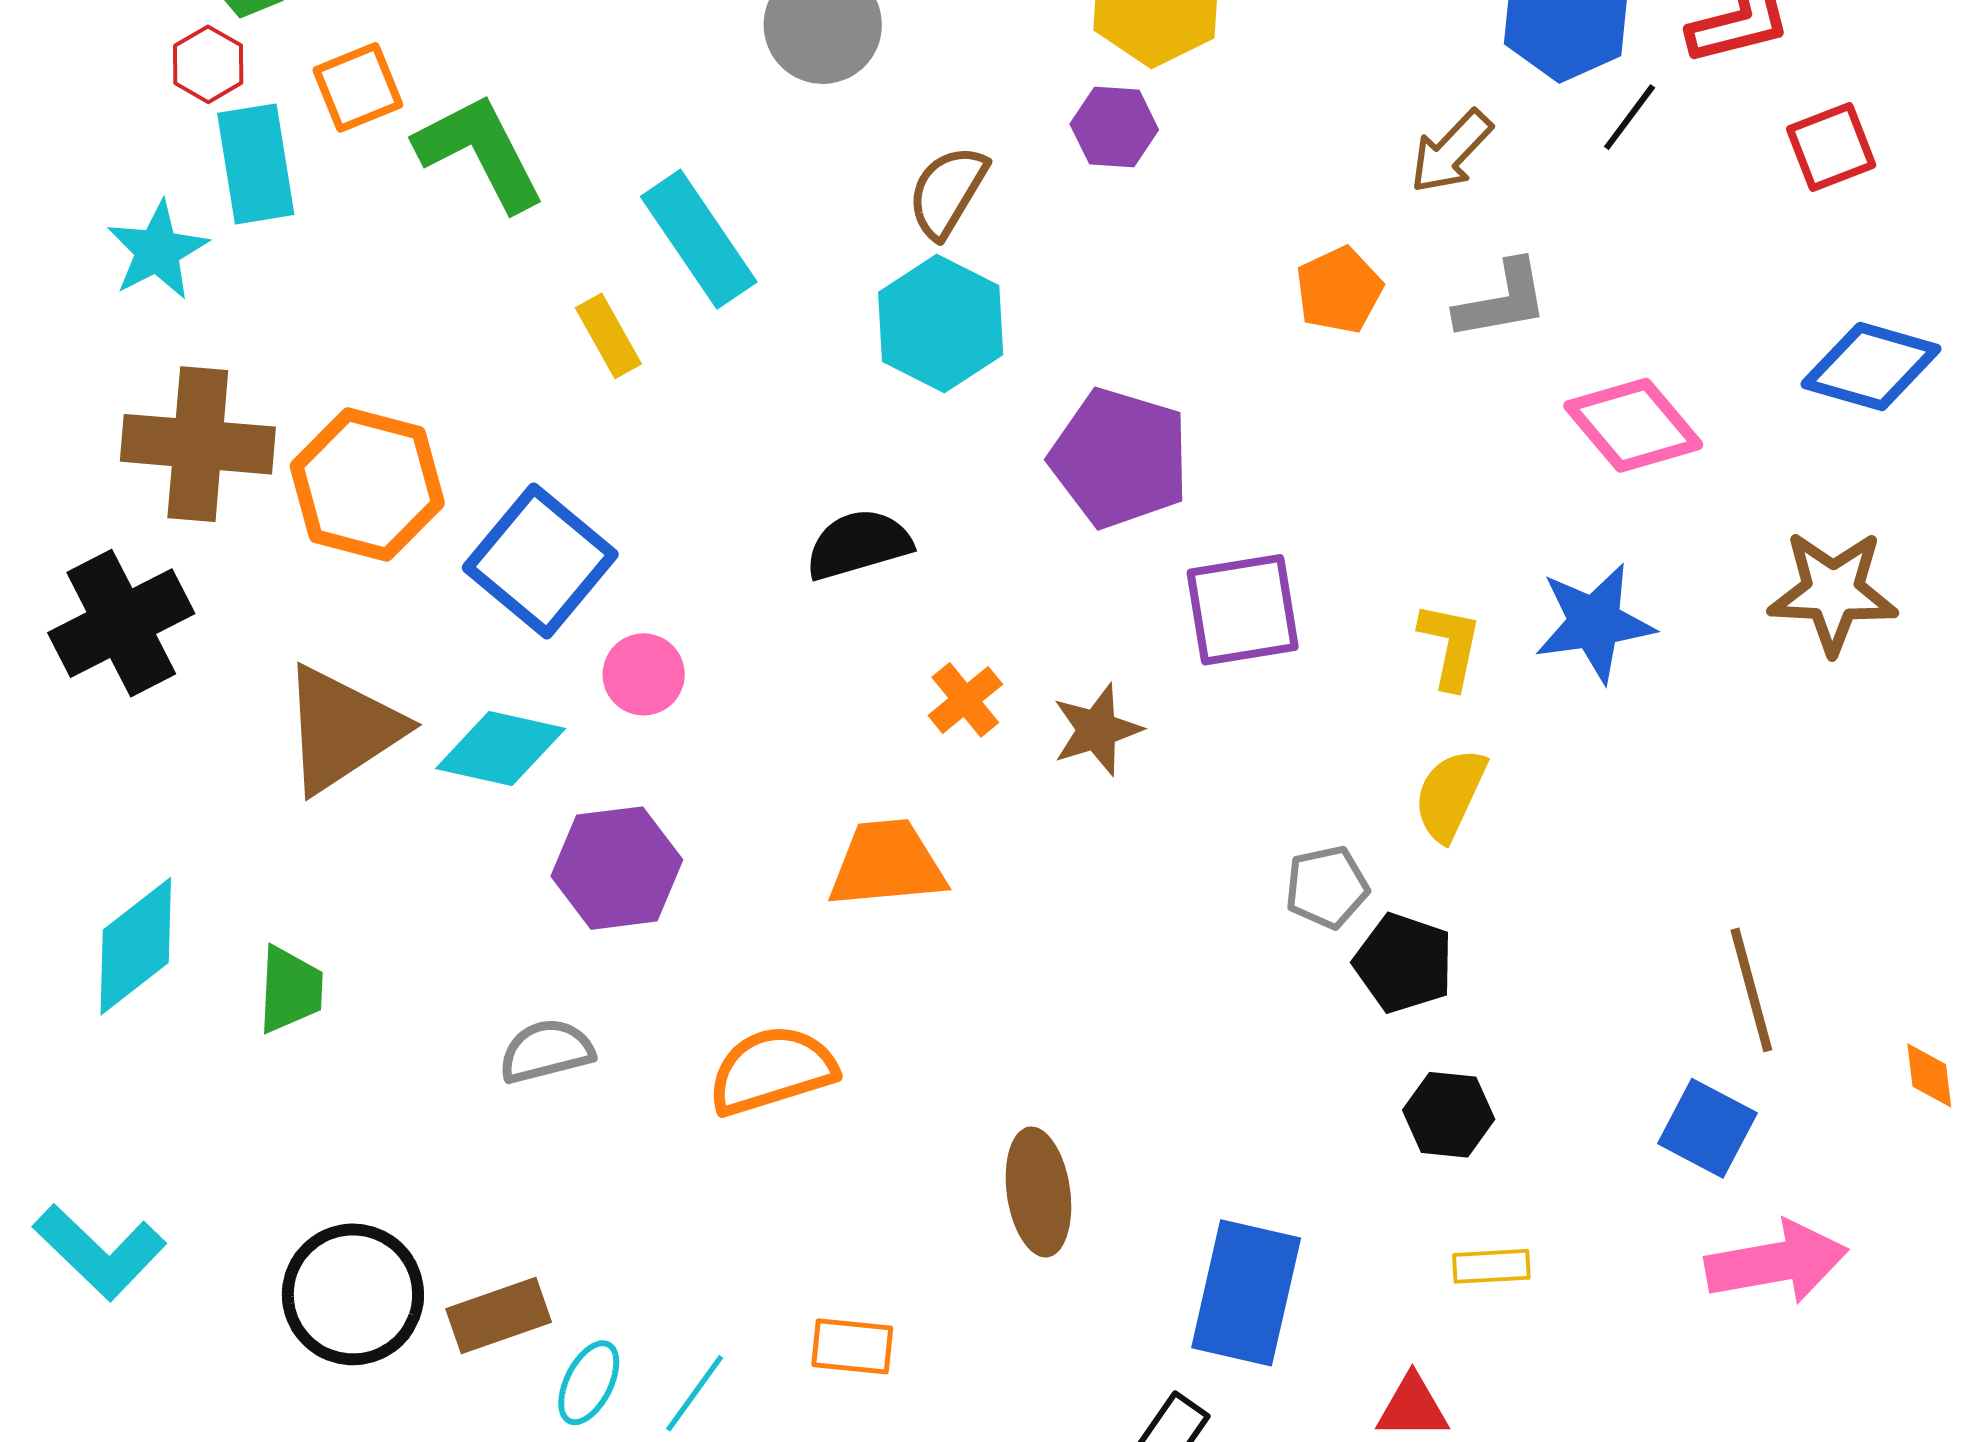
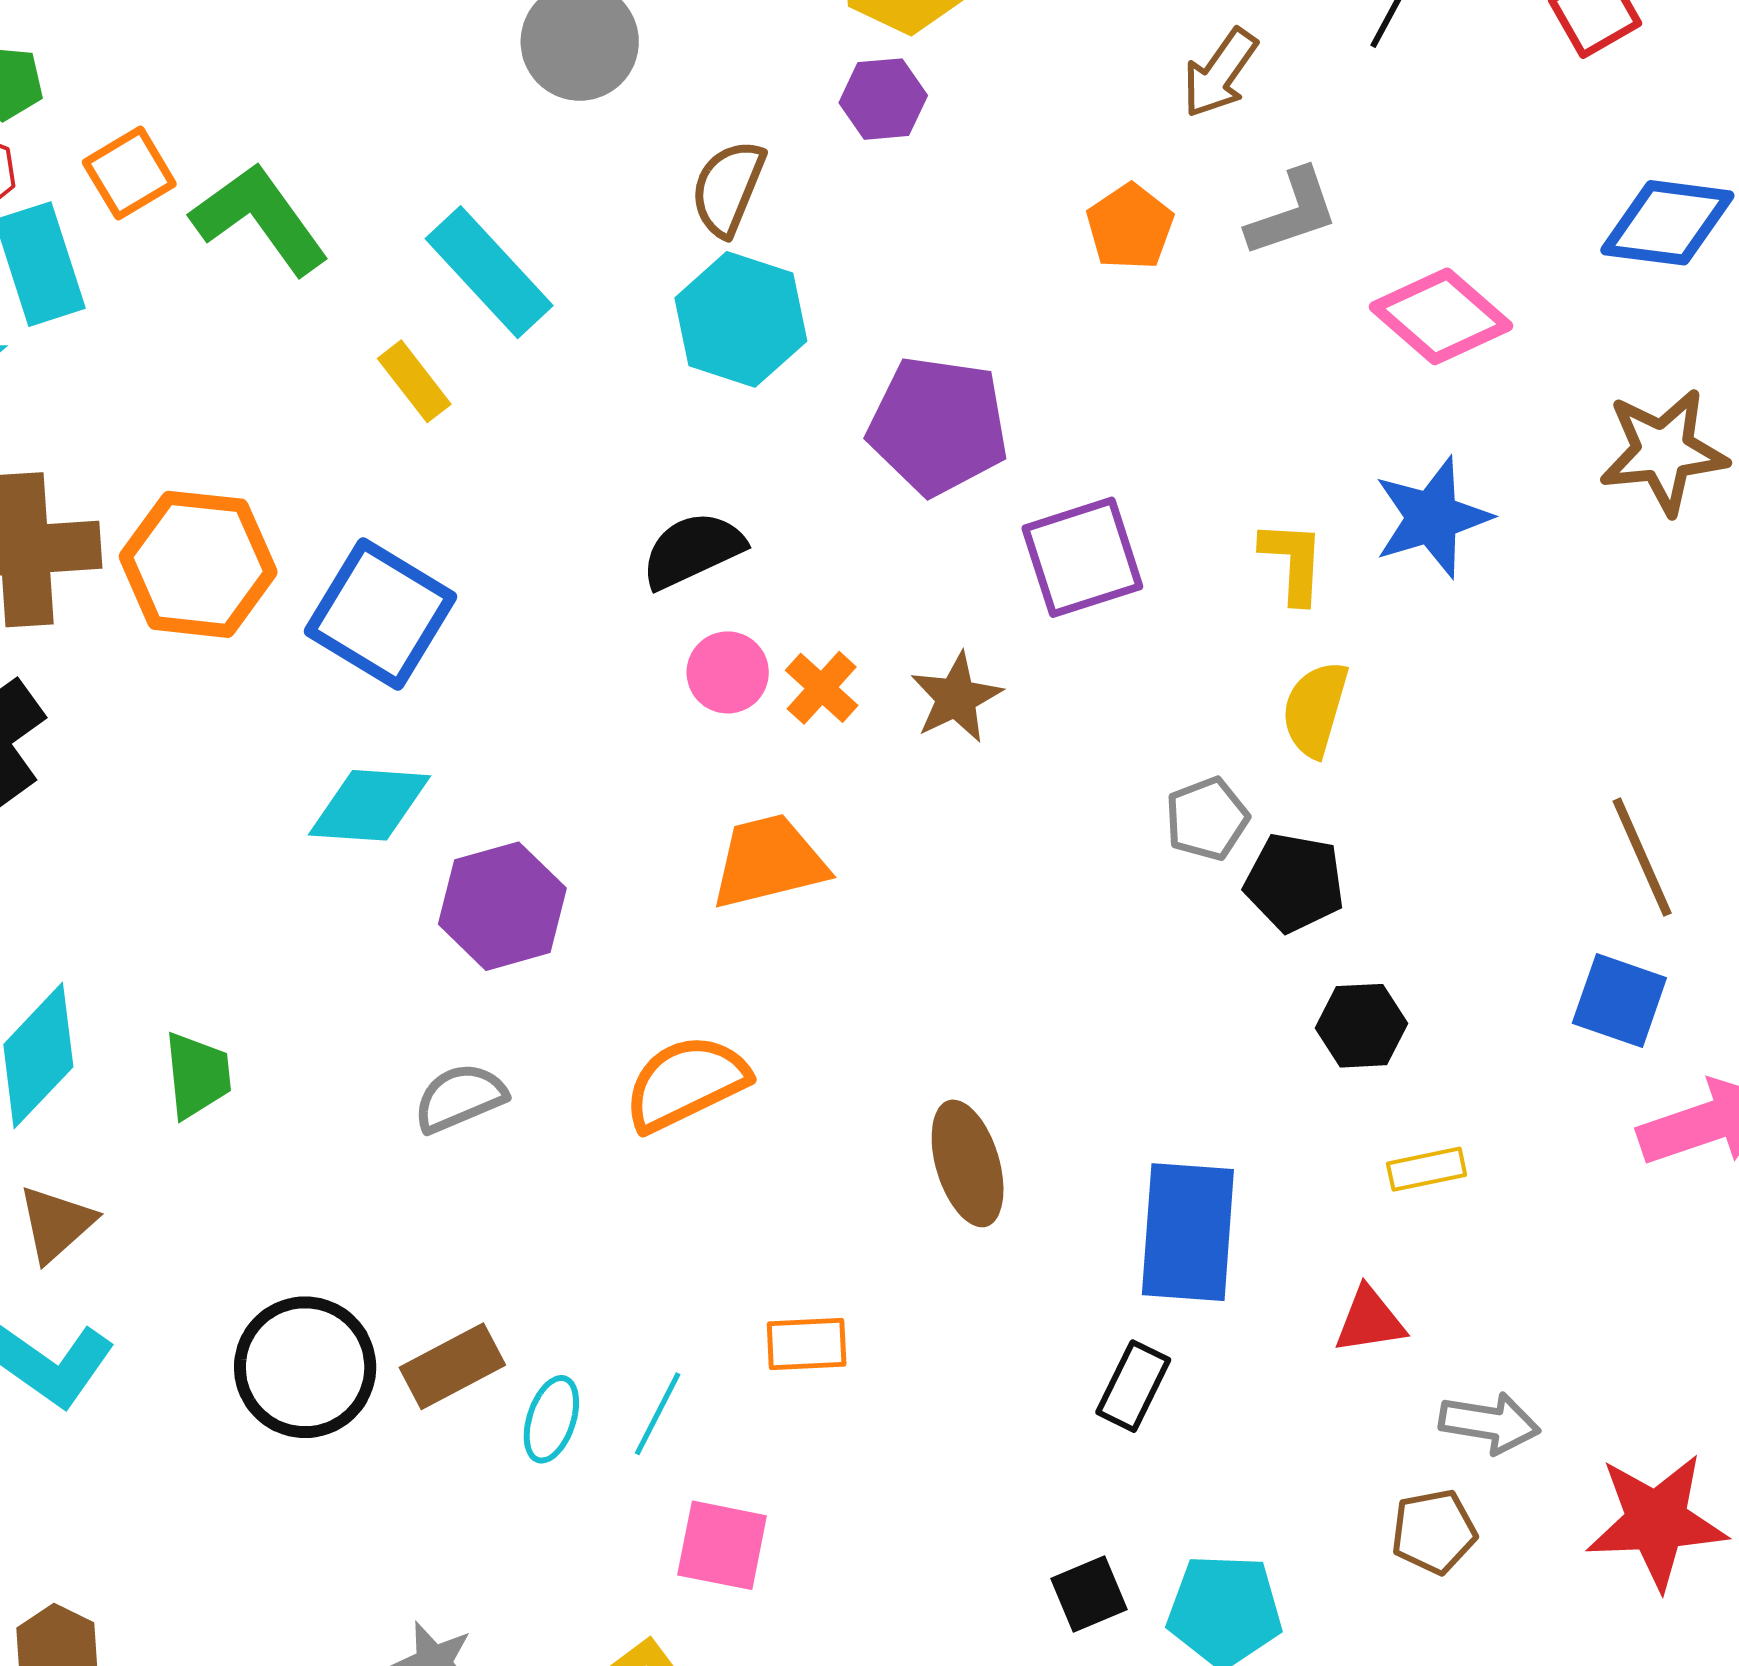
pink circle: (644, 674) -> (728, 672), moved
brown triangle: (342, 729) -> (56, 1224), moved, size x0.6

